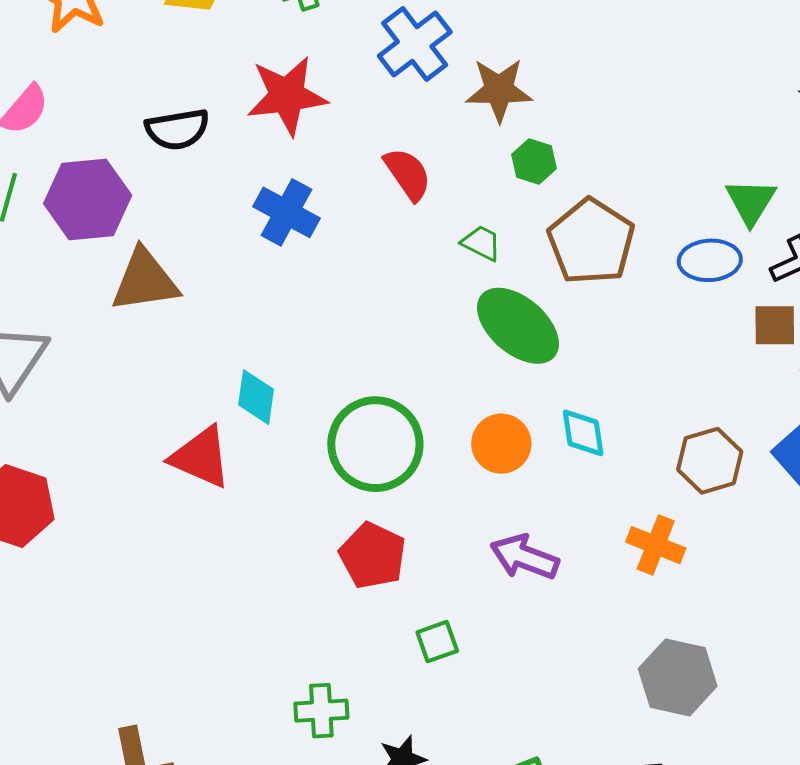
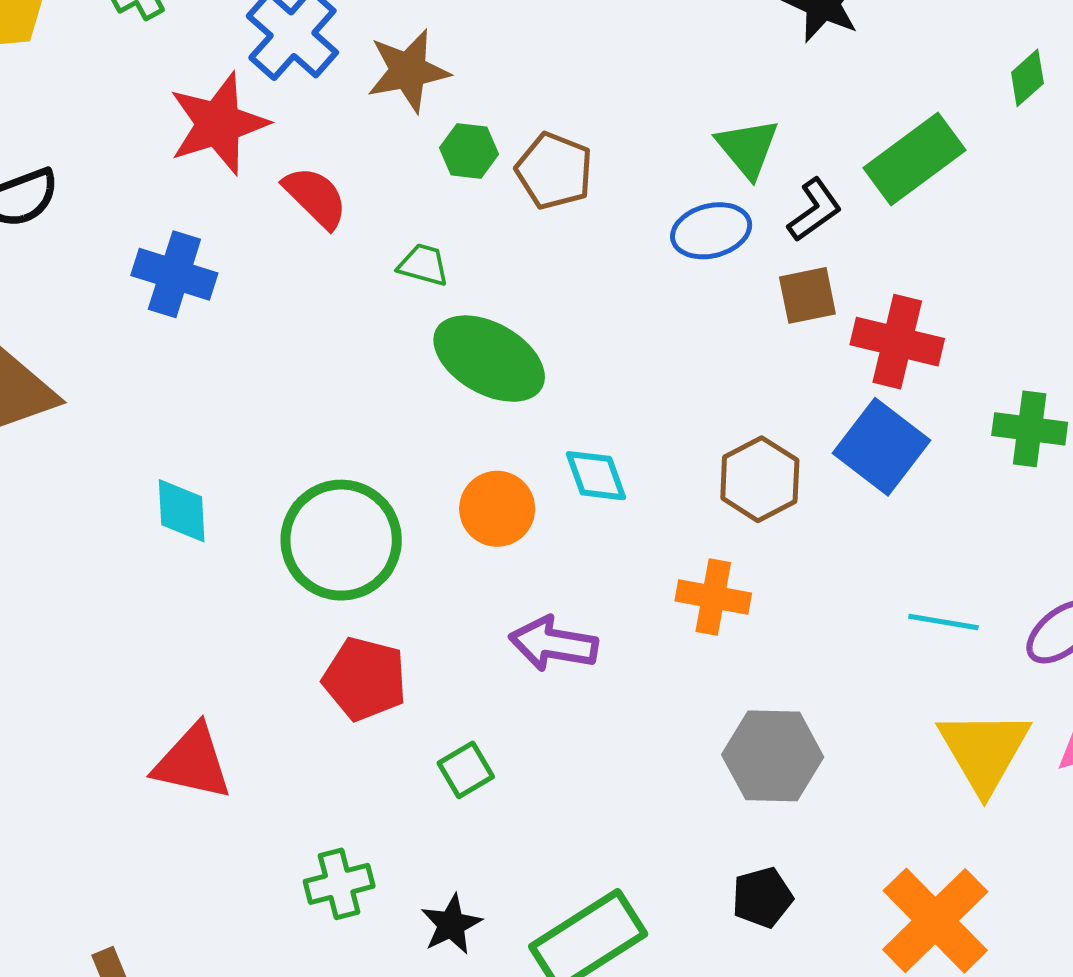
red star: (287, 96) -> (218, 124), moved
brown pentagon: (591, 242) -> (554, 171), moved, size x0.7
red triangle: (201, 457) -> (193, 762), moved

